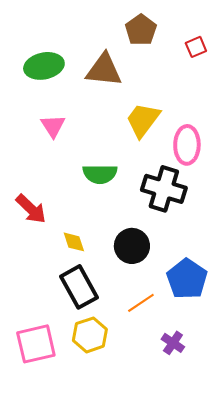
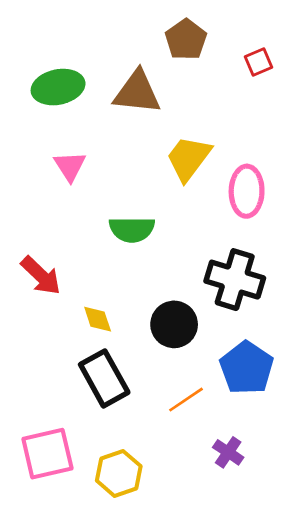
black cross: (164, 189) -> (235, 280), moved
yellow hexagon: (90, 335) -> (119, 473), moved

